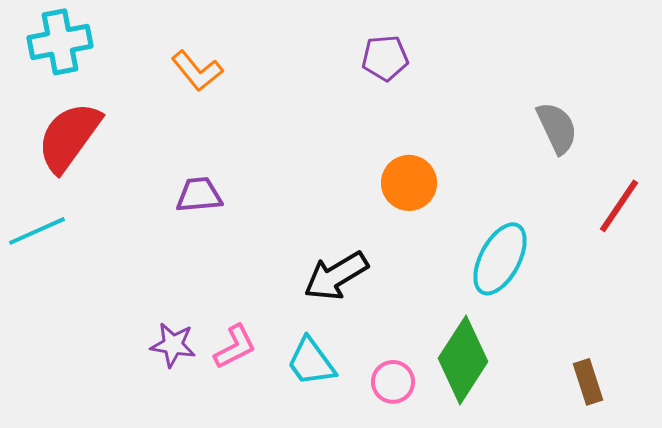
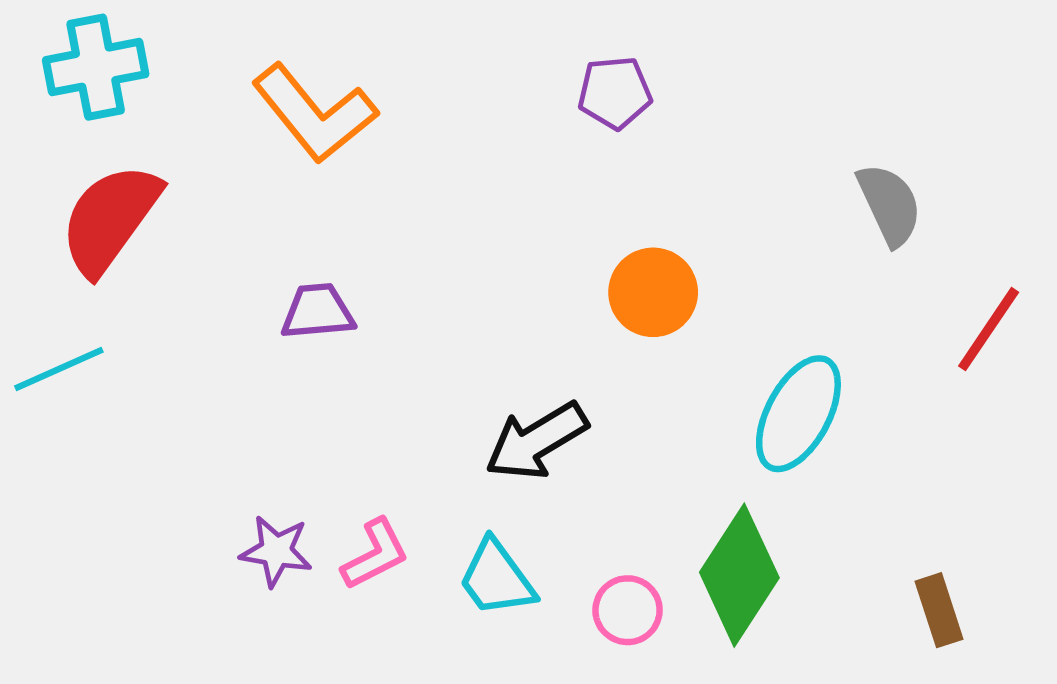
orange L-shape: (197, 71) -> (314, 113), size x1.5

